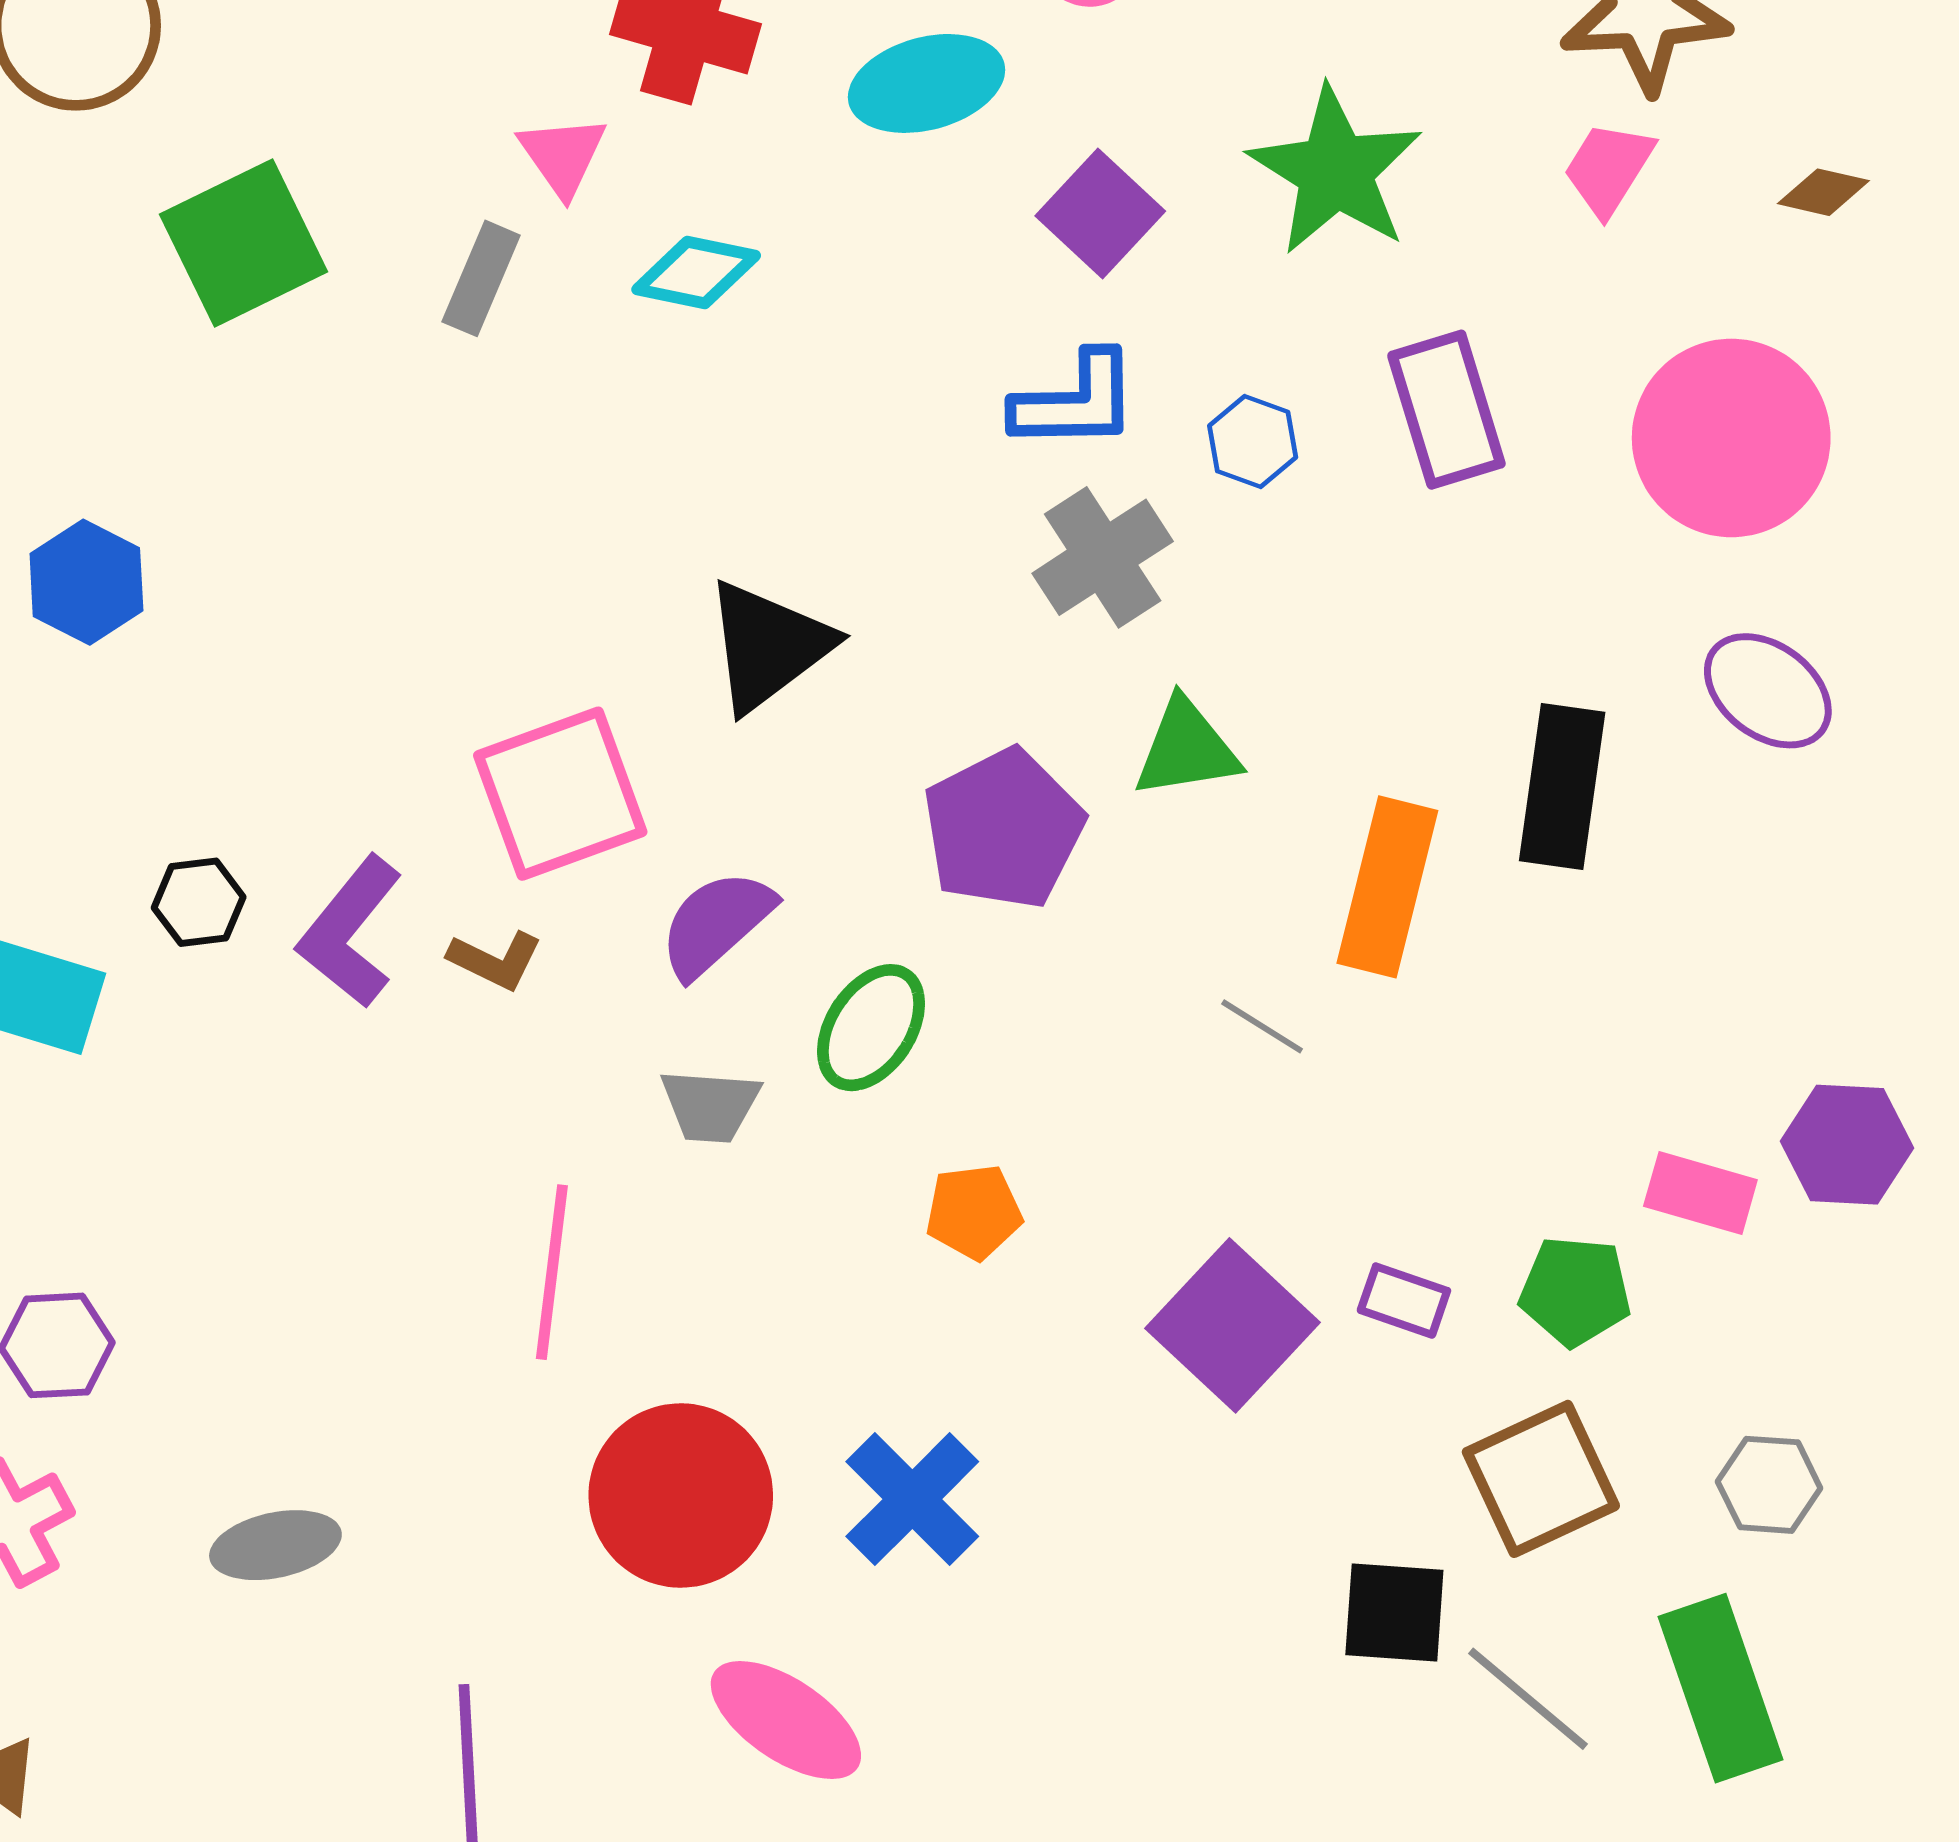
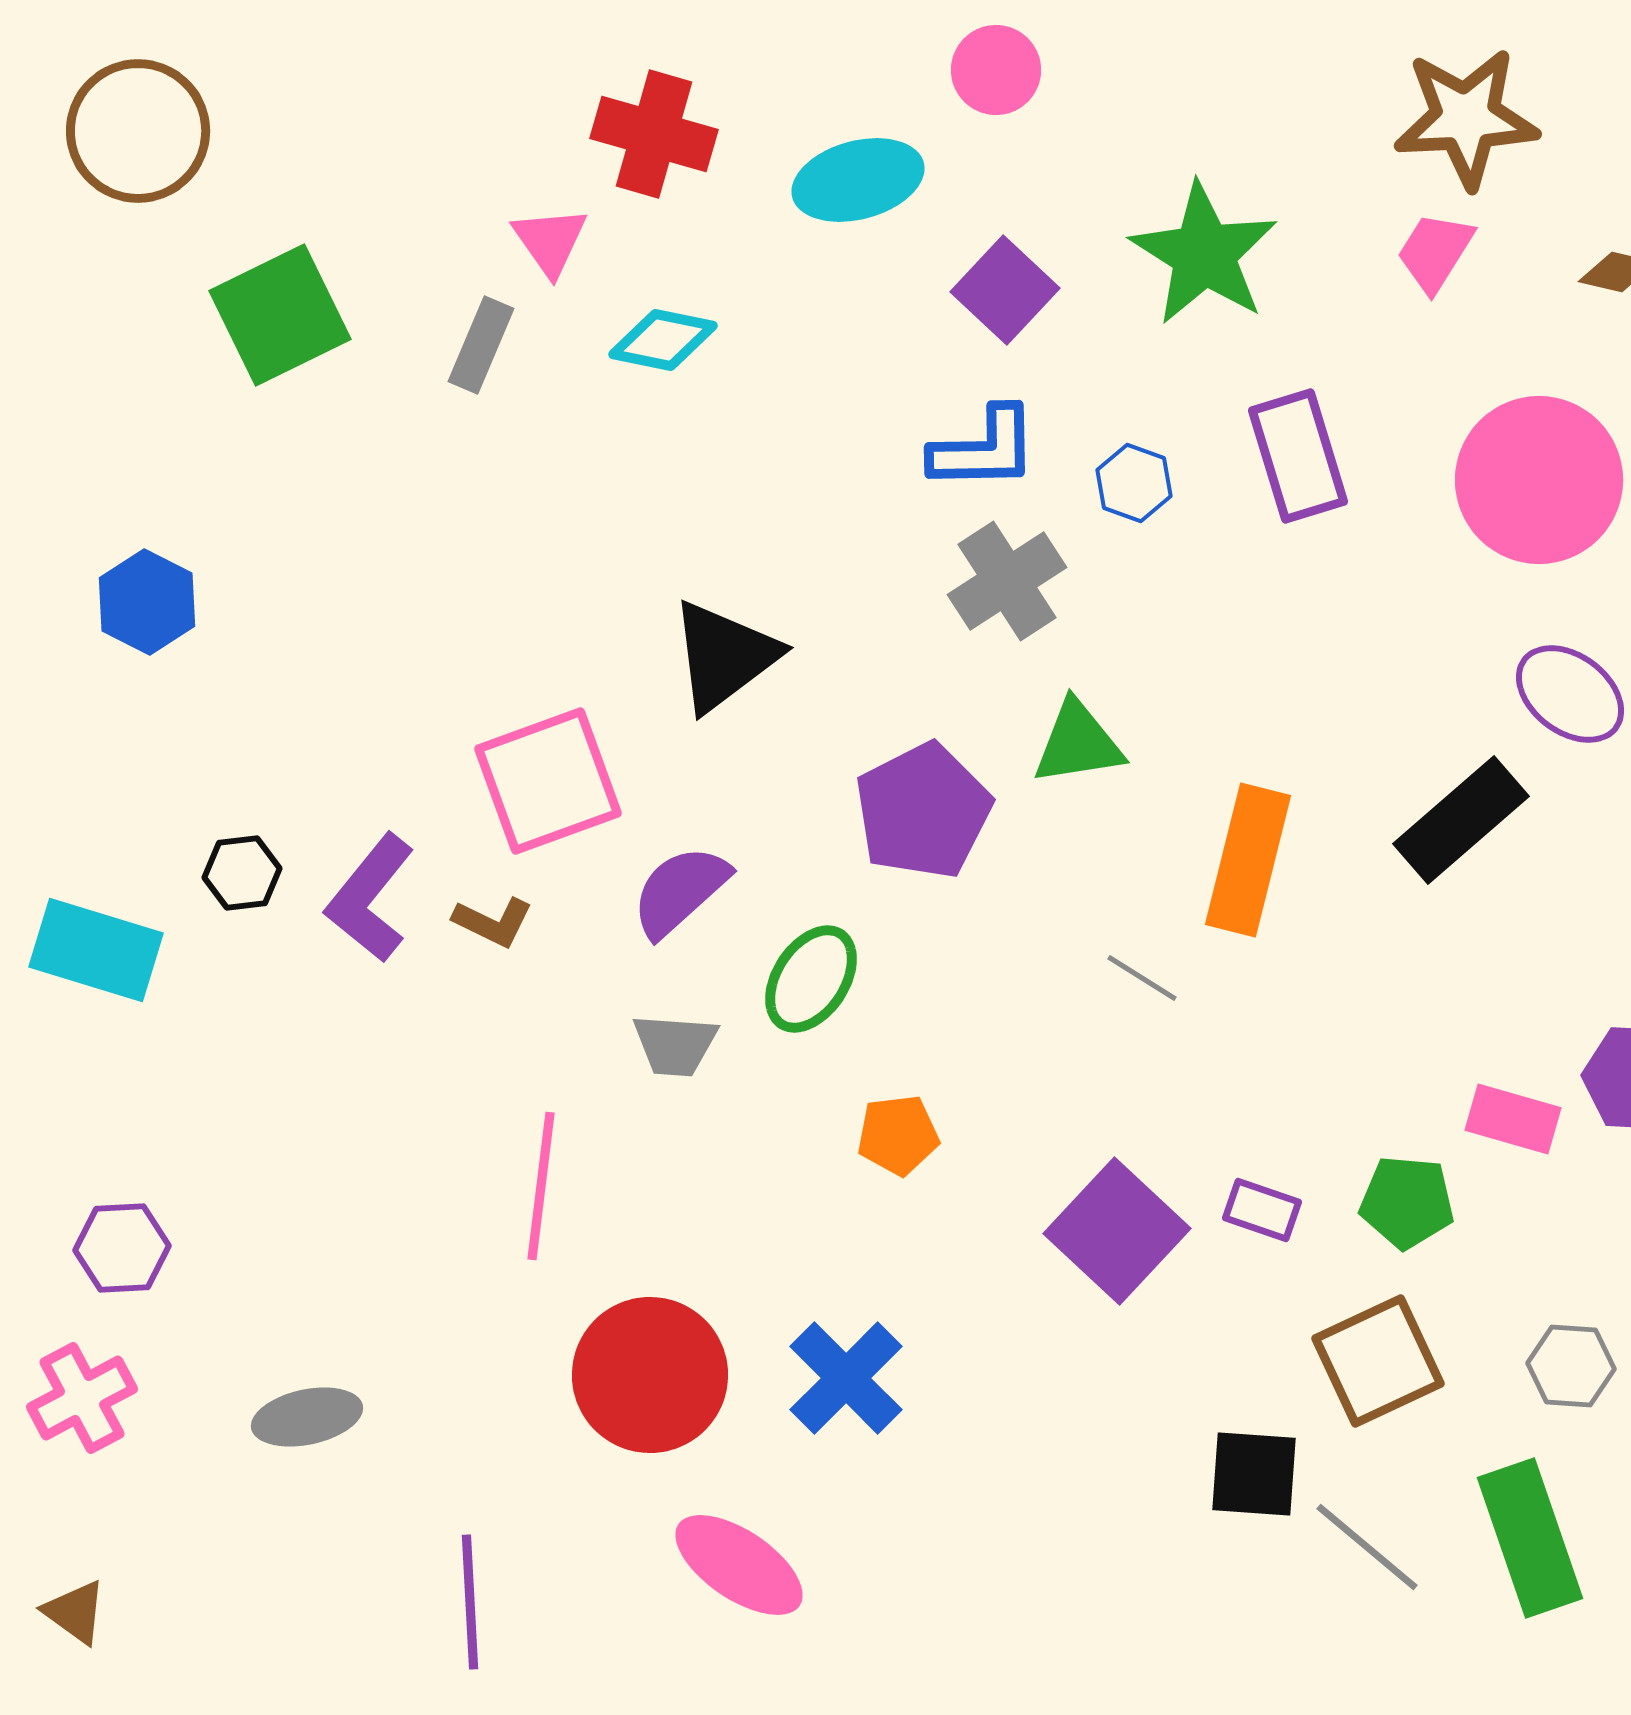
black rectangle: (1562, 787) -> (1461, 820), moved, turned 41

